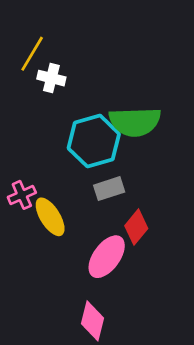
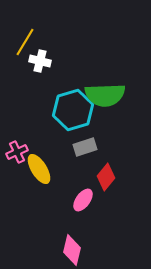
pink ellipse: (107, 257) -> (83, 200), size x0.7

